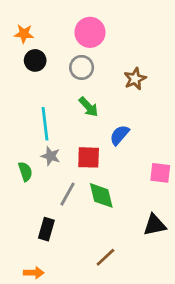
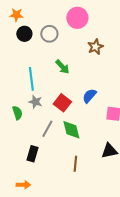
pink circle: (90, 32) -> (77, 18), moved
gray circle: (82, 67) -> (49, 34), moved
blue semicircle: (119, 135) -> (89, 96), moved
red square: (89, 157) -> (62, 103), turned 36
brown line: (105, 257) -> (75, 164), moved, turned -42

